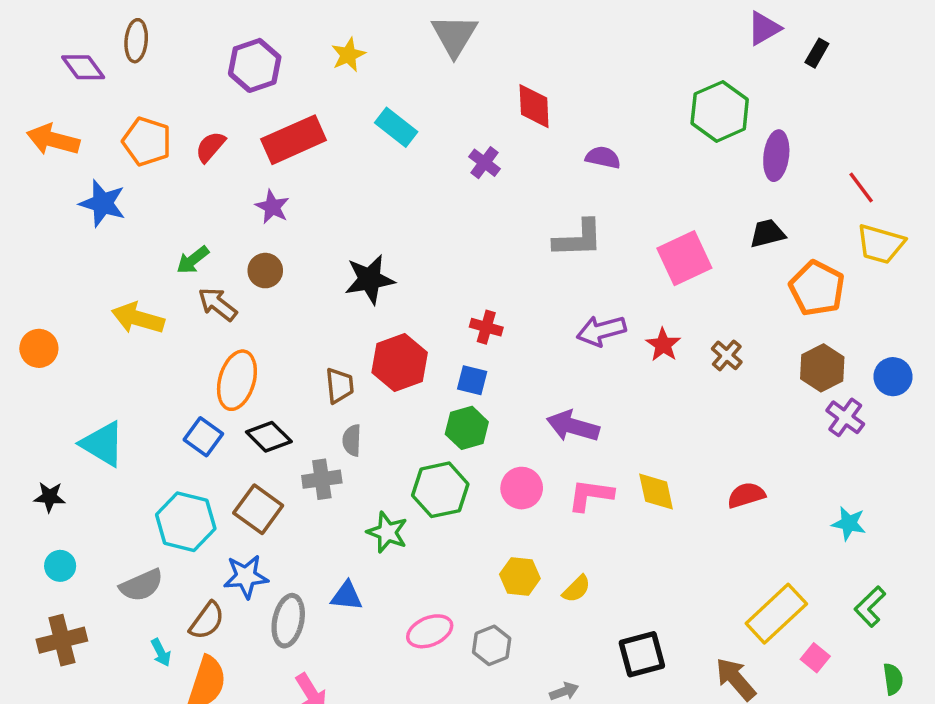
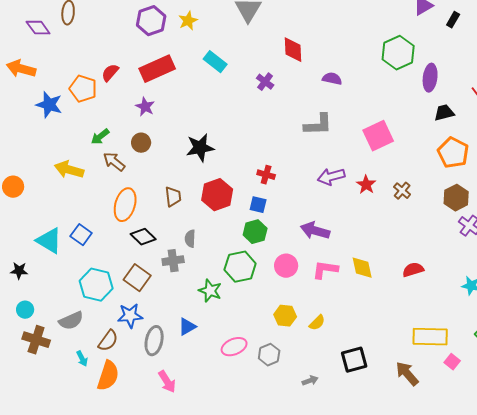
purple hexagon: (255, 65) -> (151, 21), moved
orange pentagon: (147, 141) -> (83, 89), moved
black trapezoid: (767, 233) -> (444, 113), moved
brown trapezoid: (340, 385) -> (173, 197), moved
blue square: (203, 437) -> (81, 235), moved
blue triangle: (347, 596) -> (187, 327), turned -36
yellow rectangle: (776, 614) -> (430, 337), turned 44
brown cross: (62, 640) -> (36, 340), moved, turned 32

